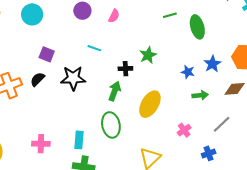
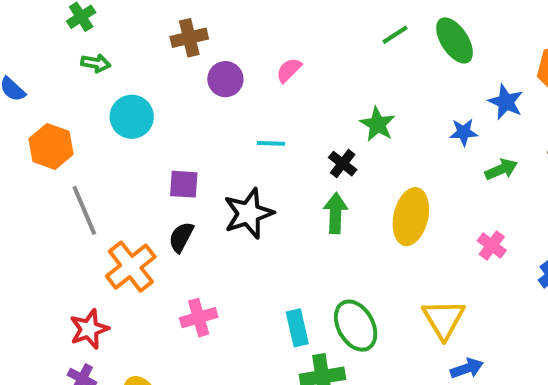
pink semicircle: (114, 16) -> (289, 70), turned -144
black cross: (125, 69) -> (343, 164), turned -32
green ellipse: (111, 125) -> (356, 326), moved
pink cross: (41, 144) -> (199, 318), moved

